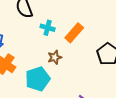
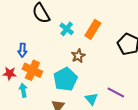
cyan cross: (48, 28) -> (67, 29), turned 32

